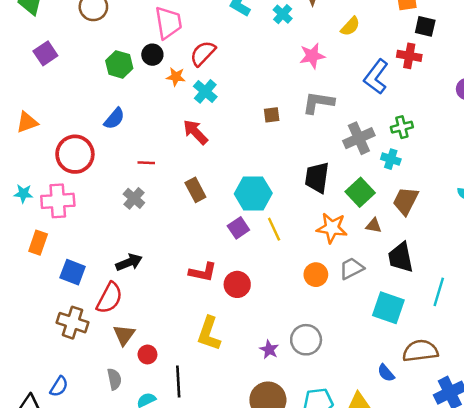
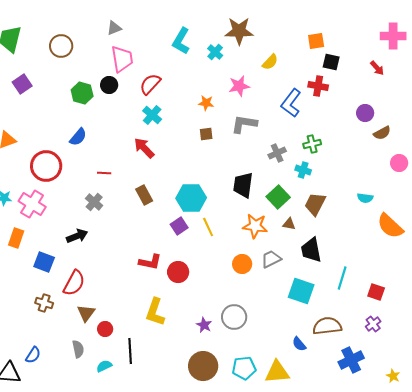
orange star: (176, 77) -> (206, 103), moved
gray cross: (359, 138) -> (277, 153), size x0.7
pink cross: (58, 201) -> (32, 204), turned 36
black arrow: (129, 262) -> (77, 236), moved
brown cross: (73, 323) -> (44, 303), size x0.7

